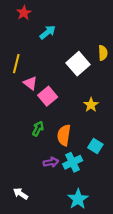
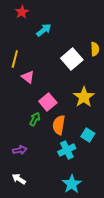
pink square: (48, 96) -> (48, 102), moved
yellow star: (91, 105) -> (84, 97), size x1.5
purple arrow: (51, 162) -> (20, 150), moved

